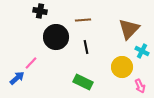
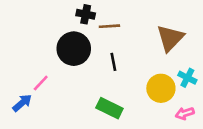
black cross: (40, 11) -> (86, 14), moved
cyan cross: (142, 51) -> (187, 78), moved
pink arrow: (140, 86) -> (185, 113), turned 96

